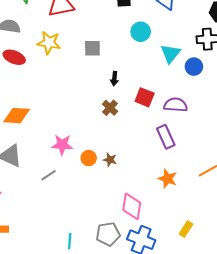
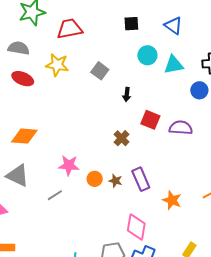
gray square: (92, 48) -> (100, 71), turned 36
cyan triangle: (170, 53) -> (174, 65), moved, turned 40
black arrow: (114, 79) -> (127, 94), moved
brown cross: (110, 108) -> (122, 138), moved
purple rectangle: (166, 137) -> (141, 179), moved

